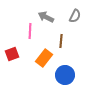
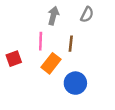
gray arrow: (46, 17) -> (53, 16), turned 77
pink line: (30, 31) -> (41, 41), moved

